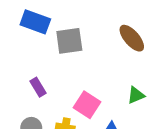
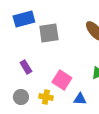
blue rectangle: (35, 22) -> (24, 19), turned -35

